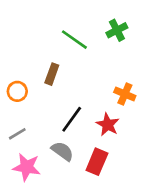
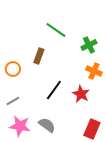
green cross: (117, 30) -> (89, 45), moved
gray semicircle: (62, 151) -> (47, 125), moved
red rectangle: (97, 162) -> (92, 129), moved

